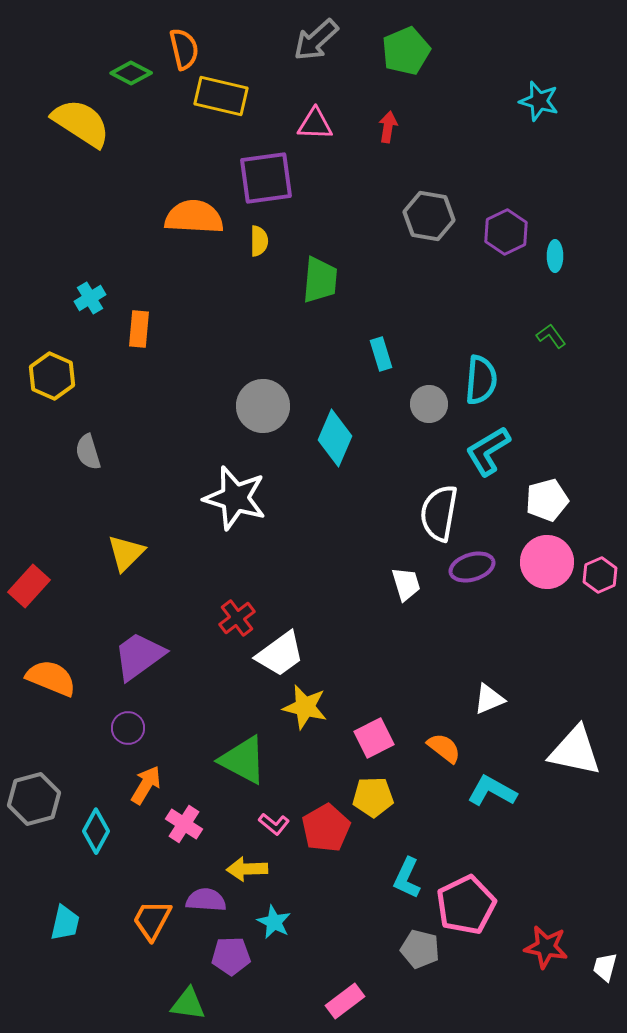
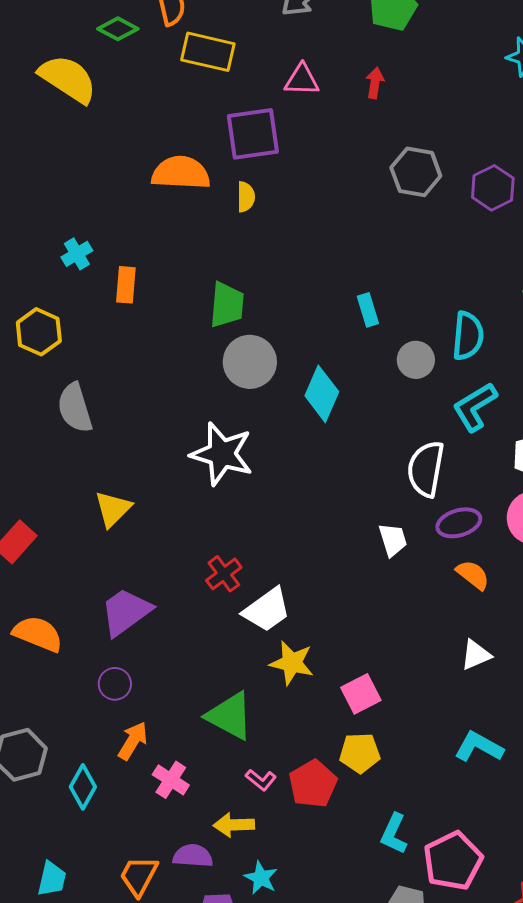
green trapezoid: (320, 280) -> (227, 305), moved
gray semicircle: (88, 452) -> (75, 408), size x1.4
orange semicircle: (444, 748) -> (473, 575), moved

